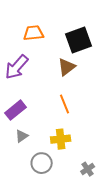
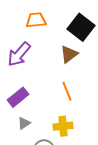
black square: (79, 40) -> (81, 27), turned -32

